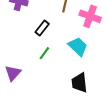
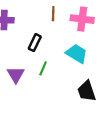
purple triangle: (13, 73) -> (16, 75), moved

